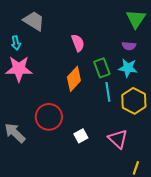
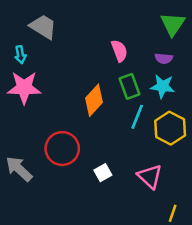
pink semicircle: (78, 43) -> (119, 51), moved
cyan line: (108, 92) -> (137, 117), turned 30

